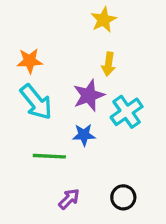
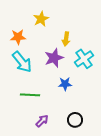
yellow star: (104, 20) -> (41, 19), moved
cyan cross: (127, 112) -> (84, 59), moved
blue star: (84, 135) -> (65, 84), moved

